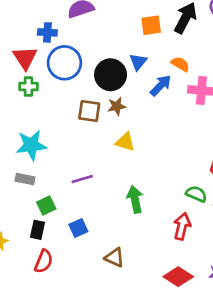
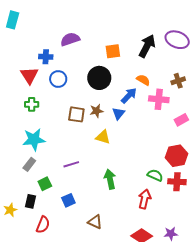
orange square: (151, 25) -> (113, 51), moved
blue triangle: (138, 62) -> (118, 113), moved
blue circle: (64, 63) -> (58, 79), size x0.7
black circle: (111, 75) -> (99, 78), moved
green cross: (28, 87) -> (32, 104), moved
gray rectangle: (25, 179) -> (29, 164), turned -64
black rectangle: (37, 230) -> (30, 201), moved

